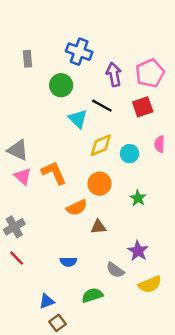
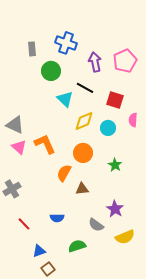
gray rectangle: (27, 59) -> (32, 49), moved
red square: (143, 107) -> (115, 100), moved, turned 36
orange semicircle: (77, 208) -> (64, 173), turned 144
red line: (17, 258) -> (24, 224), moved

